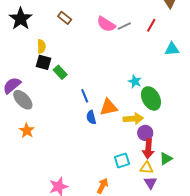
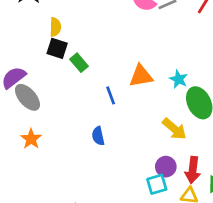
orange triangle: (108, 107) -> (141, 76), moved
blue semicircle: (91, 117) -> (98, 136), moved
yellow arrow: (133, 119) -> (174, 129), turned 42
purple circle: (145, 133) -> (166, 167), moved

